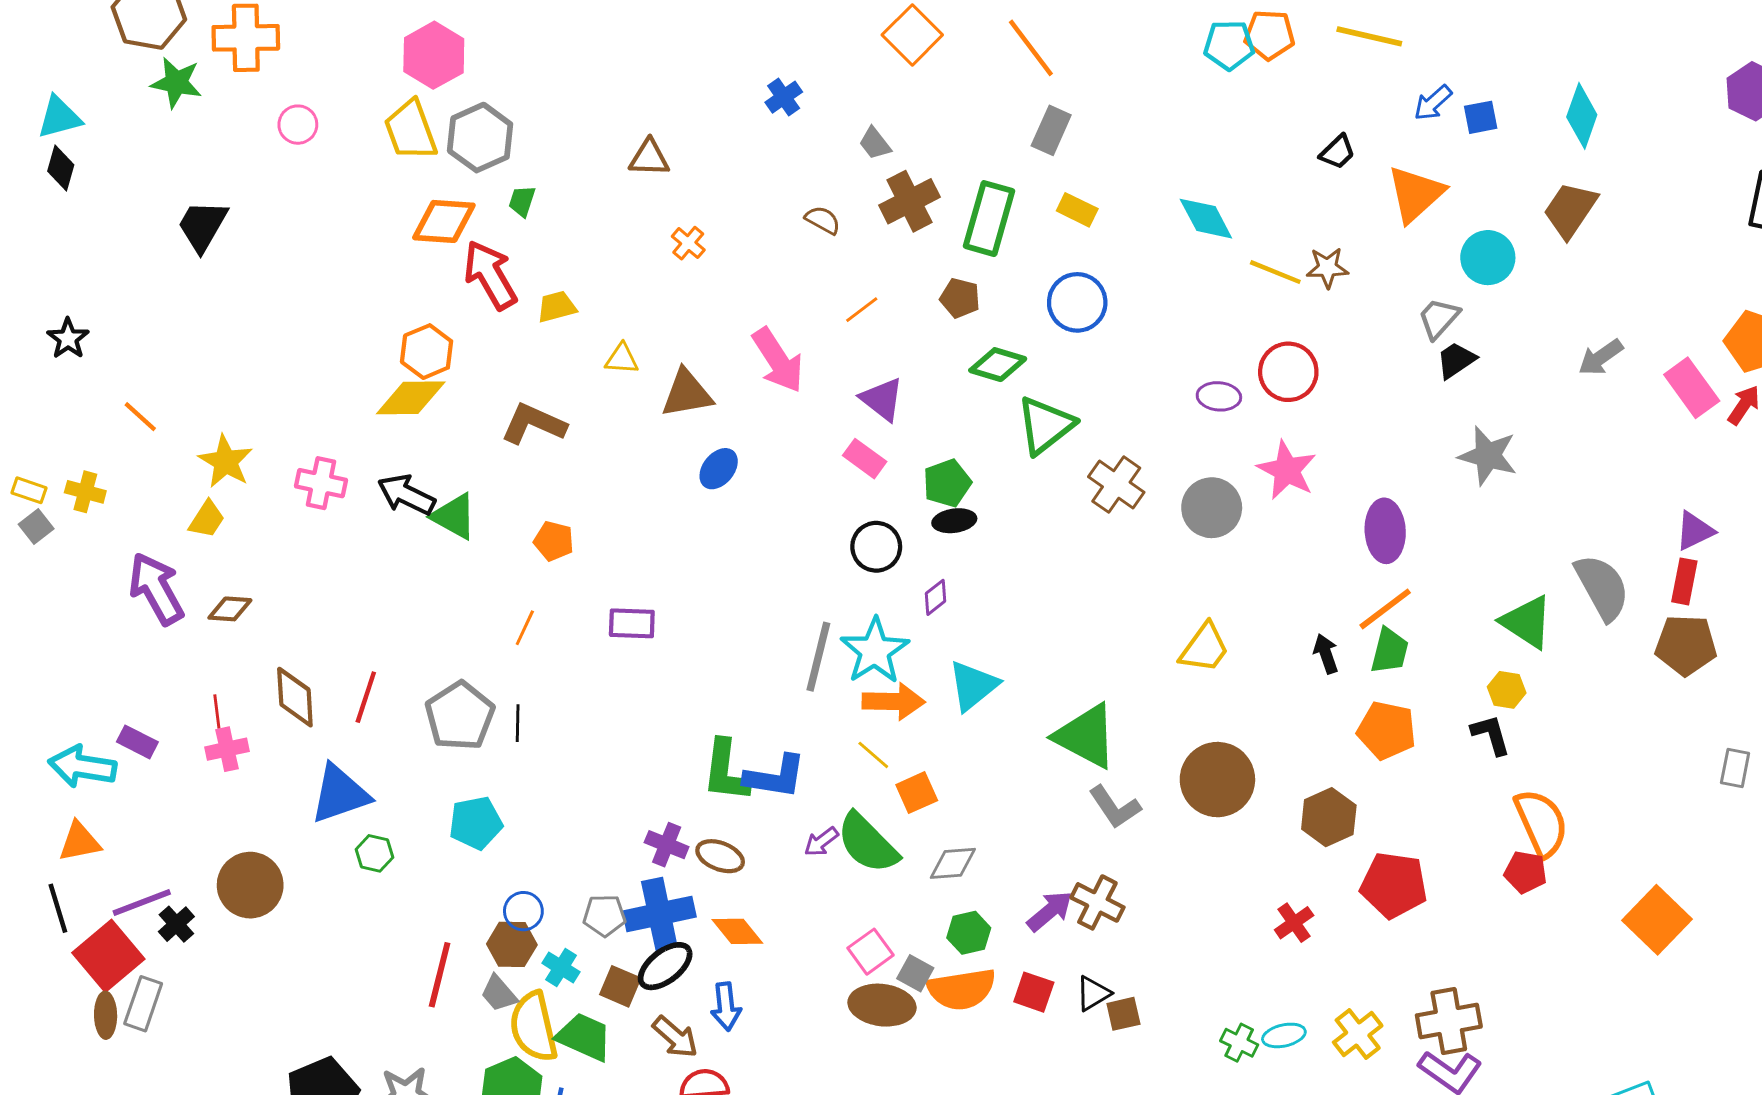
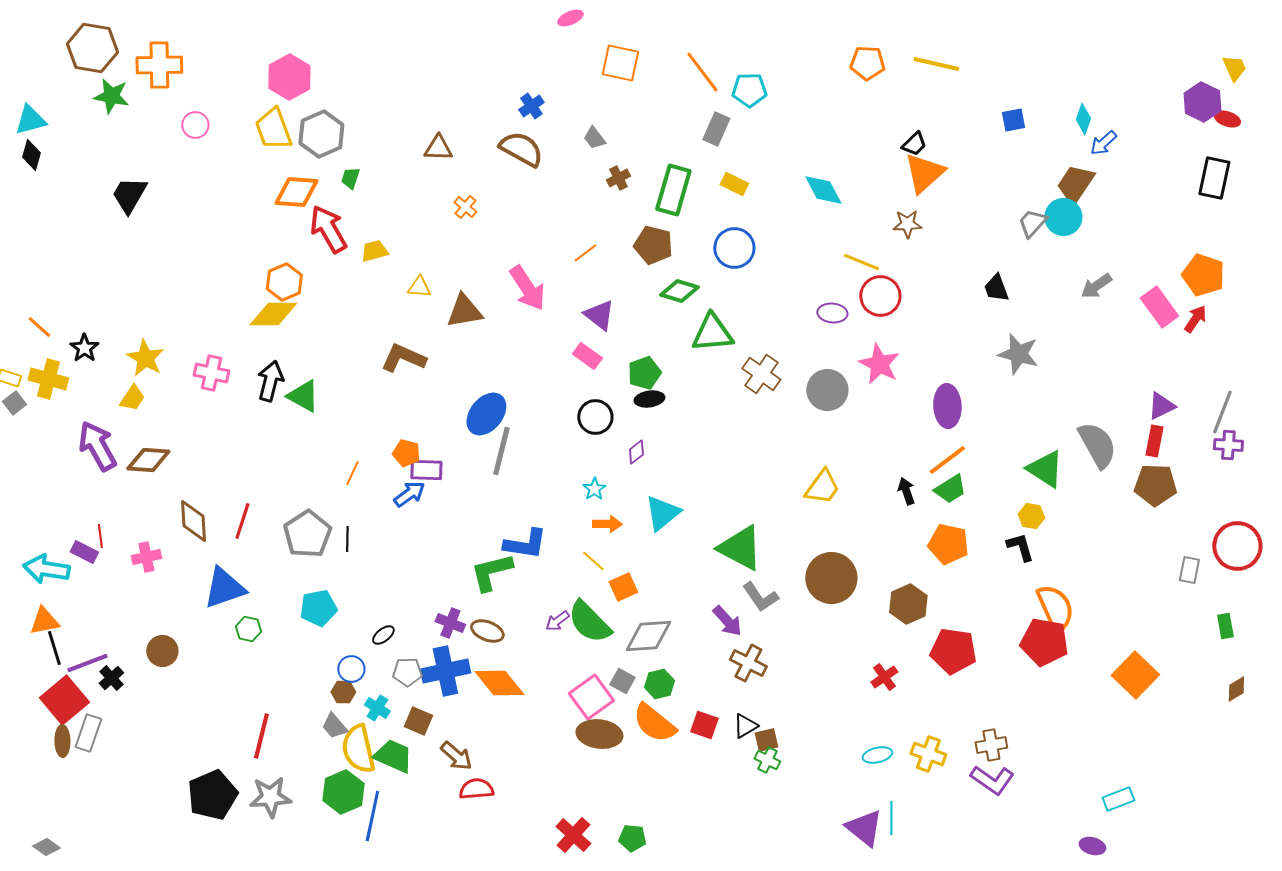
orange square: (912, 35) -> (620, 63), turned -33
cyan pentagon: (1229, 45) -> (749, 90), moved
blue arrow: (1433, 103) -> (1103, 143), moved
cyan diamond: (1582, 116) -> (1083, 119), size x0.7
orange triangle: (1416, 194) -> (924, 173), moved
brown cross: (909, 201) -> (618, 178), size x0.6
brown semicircle: (823, 220) -> (521, 149), moved, size x1.8
cyan circle: (1488, 258) -> (1063, 217), moved
yellow line: (1275, 272) -> (861, 262), moved
brown pentagon: (960, 298) -> (653, 245), size x1.4
gray trapezoid: (1439, 318) -> (1032, 223), moved
black star: (68, 339) -> (84, 348), moved
black trapezoid: (1456, 360) -> (996, 288), turned -76
orange line: (140, 417) -> (39, 327), moved
brown L-shape: (534, 424) -> (403, 358), moved
green triangle: (1045, 425) -> (712, 333), turned 33
blue ellipse: (719, 469) -> (486, 414), moved, size x1.5
yellow cross: (85, 492) -> (48, 379), size x1.4
black arrow: (406, 495) -> (270, 381), turned 78
orange pentagon: (554, 541) -> (406, 453), moved
brown diamond: (230, 609) -> (148, 460), size x1.4
cyan star: (875, 651) -> (594, 489), size x0.5
green trapezoid: (1390, 651) -> (950, 489), turned 44
gray line: (818, 657) -> (501, 451), moved
orange arrow: (894, 701) -> (607, 524), size x0.7
red line: (217, 712) -> (100, 536), moved
green L-shape: (726, 771) -> (491, 572), turned 69
blue L-shape: (775, 777) -> (525, 544), moved
gray diamond: (953, 863) -> (648, 636), size x1.4
red pentagon: (1525, 872) -> (1044, 642), size x1.6
brown circle: (250, 885) -> (162, 651), size x0.7
black line: (58, 908) -> (54, 648), moved
purple arrow: (1050, 911) -> (727, 621), moved, turned 88
orange diamond: (737, 931) -> (499, 683), size x1.4
brown hexagon: (512, 944) -> (343, 692), size x0.7
pink square: (870, 952) -> (591, 697), size x1.4
black ellipse: (665, 966) -> (383, 635), moved, size x0.6
gray square: (915, 973) -> (622, 681), moved
red line: (440, 975) -> (261, 736), moved
orange semicircle: (962, 989) -> (654, 723), turned 48
blue arrow: (726, 1007) -> (409, 494), moved, turned -120
brown cross: (1449, 1021) -> (991, 745), size x0.7
yellow cross: (1358, 1034) -> (928, 754), turned -32
green cross: (1239, 1043) -> (767, 760), moved

